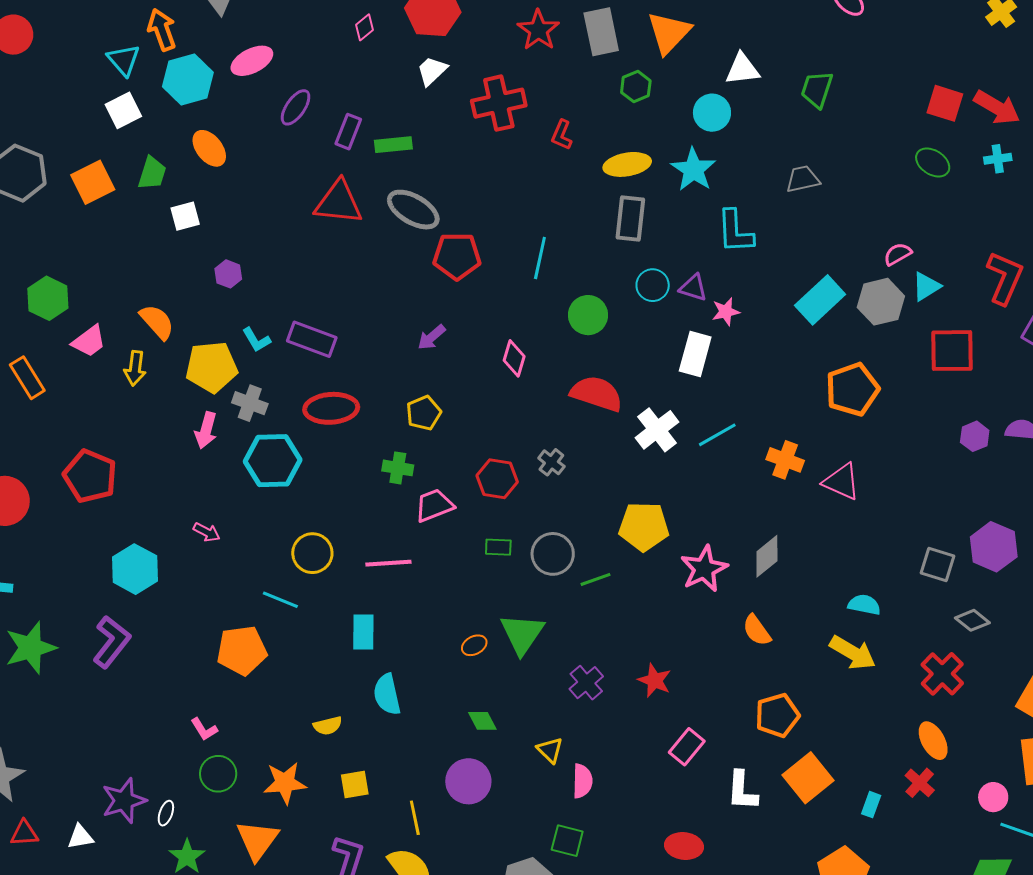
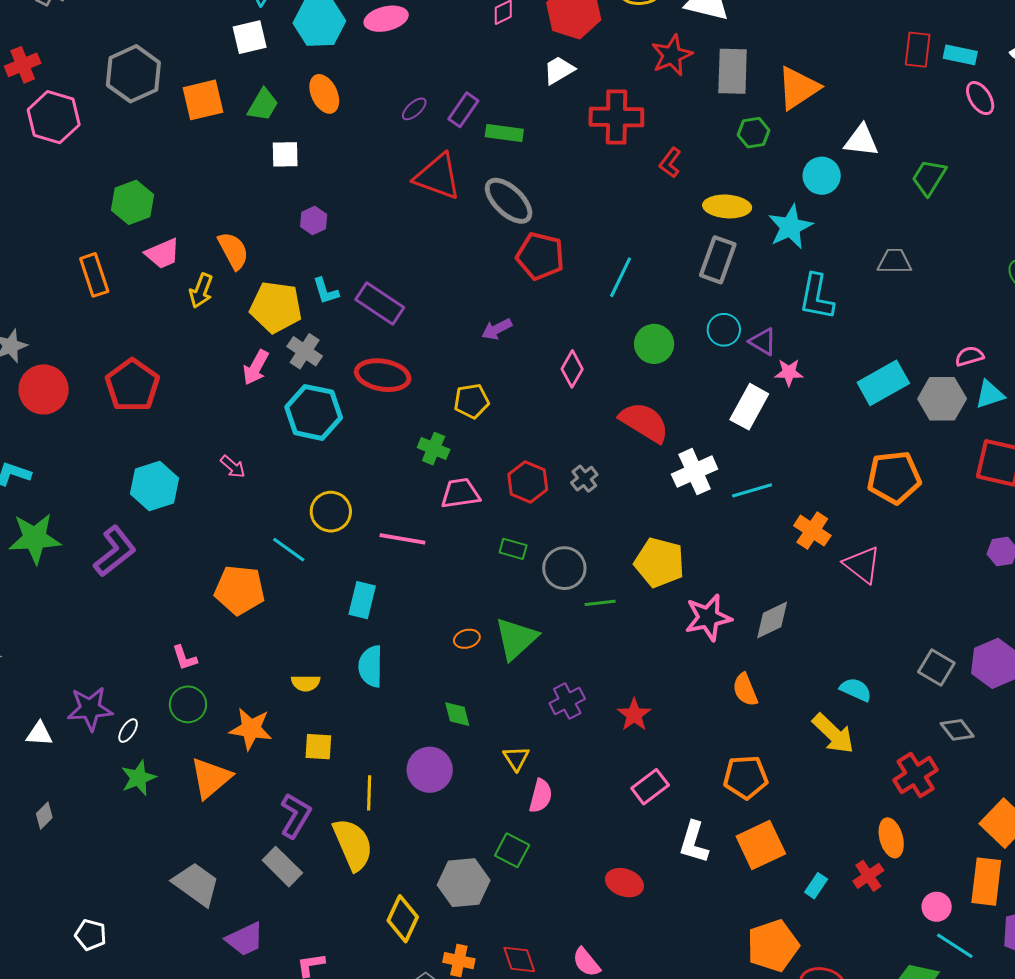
purple ellipse: (296, 107) -> (414, 109), moved, size x0.7

